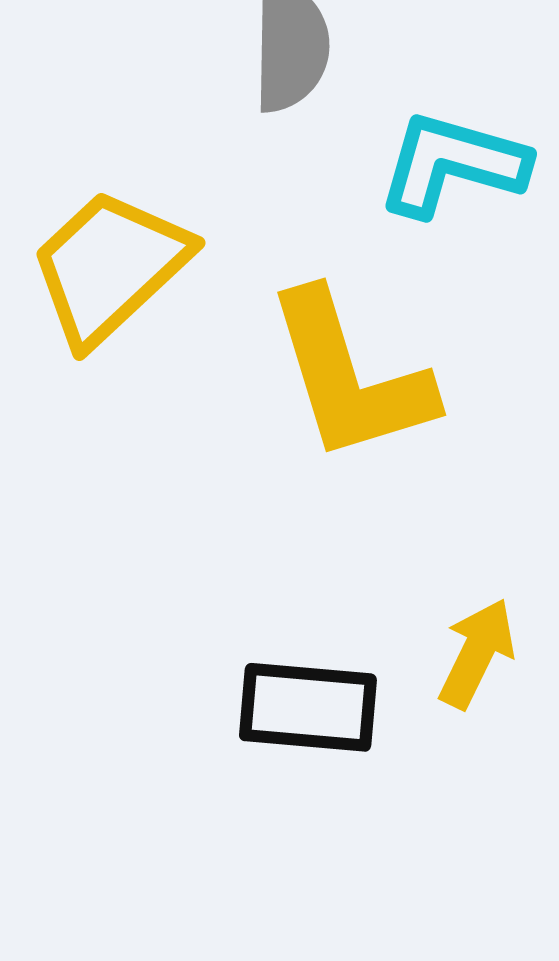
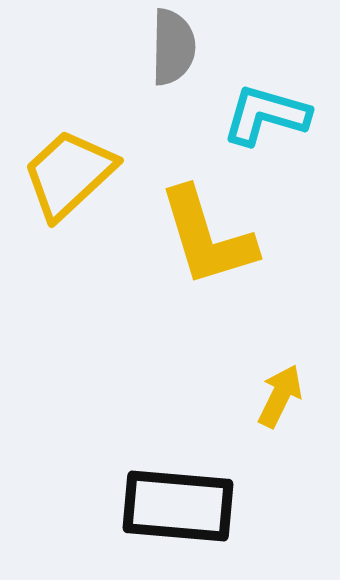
black rectangle: (308, 707) -> (178, 506), moved, size x1.4

